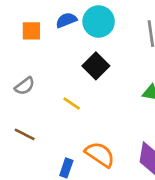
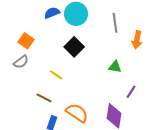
orange square: (31, 31) -> (26, 41), moved, turned 35
brown line: (25, 134) -> (44, 98), moved

